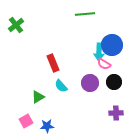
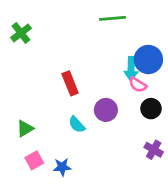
purple circle: (90, 83) -> (106, 110), moved
cyan semicircle: (61, 86) -> (77, 125), moved
green triangle: (38, 97) -> (25, 128), moved
purple cross: (116, 113) -> (154, 150), turned 32

